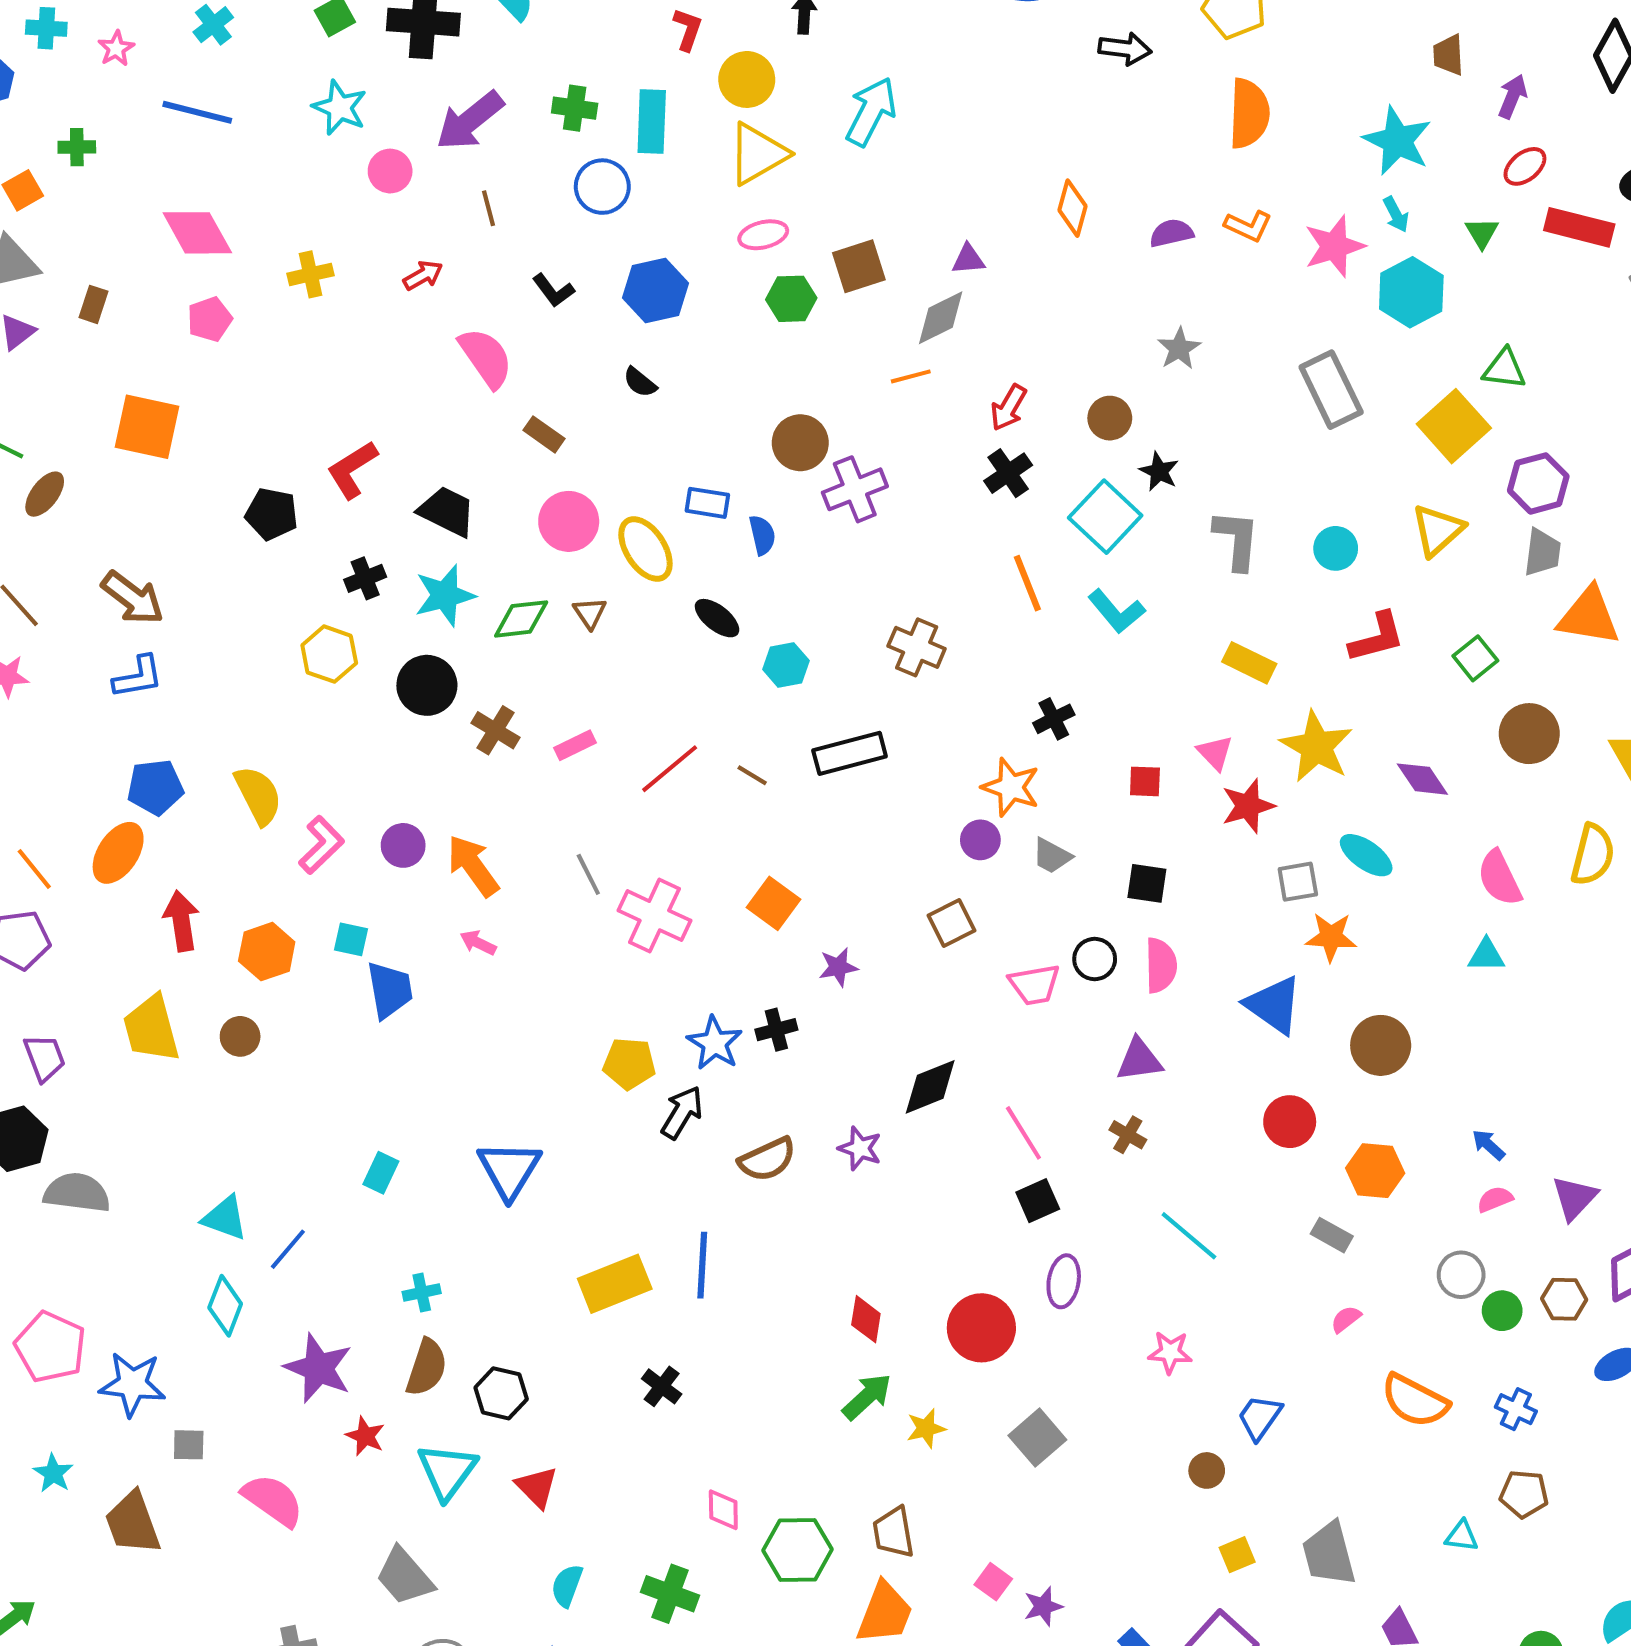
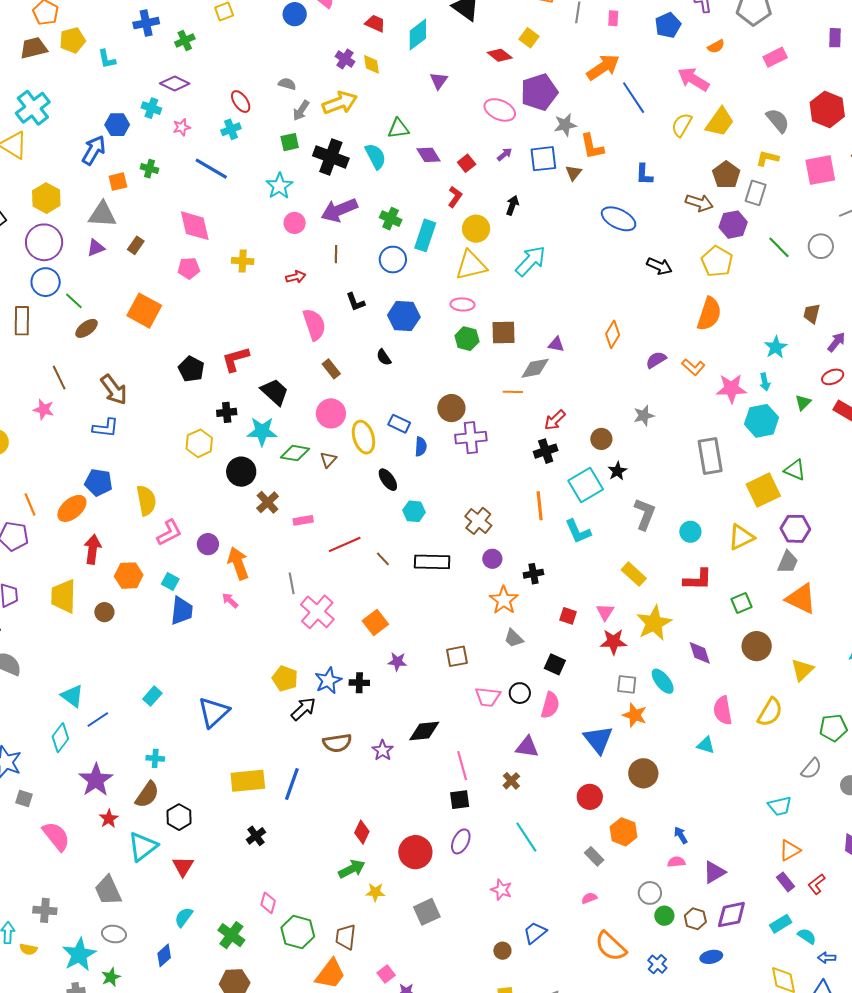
cyan star: (1397, 141) -> (776, 347), size x0.7
purple semicircle: (1171, 233) -> (656, 360), turned -35
purple circle: (980, 840) -> (492, 559), moved

